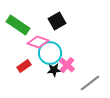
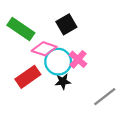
pink cross: (67, 65) -> (78, 59), moved
red rectangle: (24, 66) -> (28, 77), size x1.5

